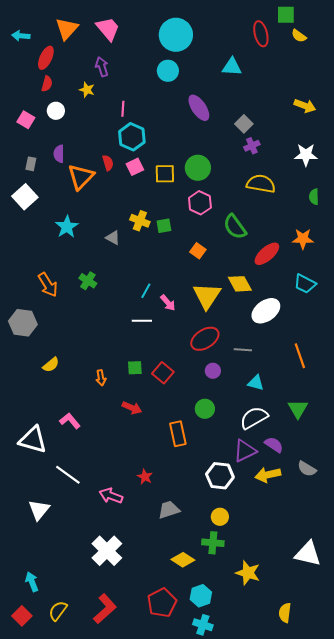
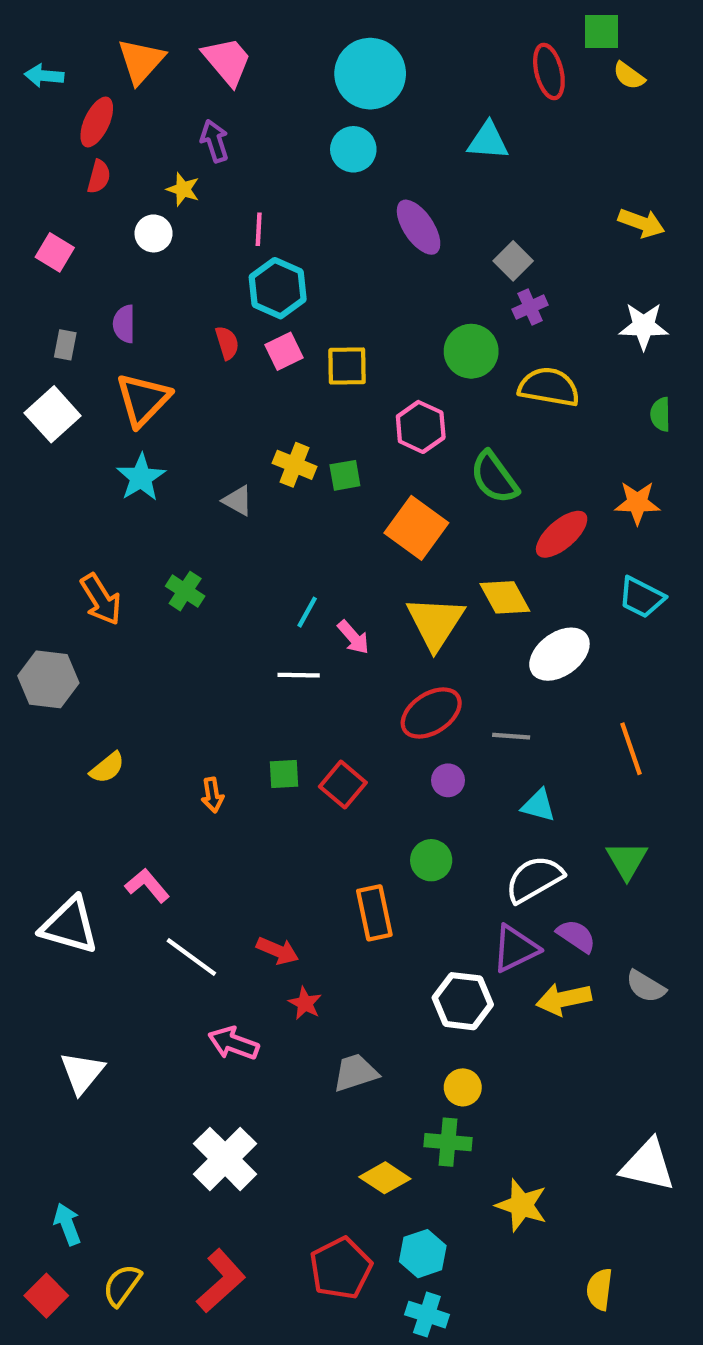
white circle: (56, 111) -> (154, 233), moved
green circle: (198, 168) -> (471, 351), moved
orange triangle: (81, 177) -> (143, 400), moved
orange square: (198, 251) -> (416, 528), size x1.8
red arrow: (132, 408) -> (278, 951), moved
white line: (68, 475) -> (191, 957), moved

